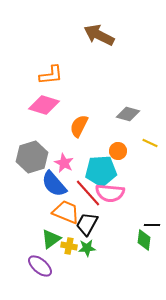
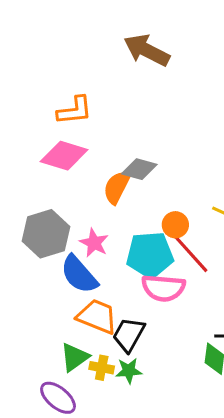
gray diamond: (128, 114) -> (139, 169), moved
red line: (88, 193) -> (190, 253), moved

